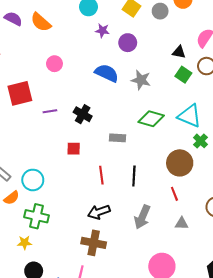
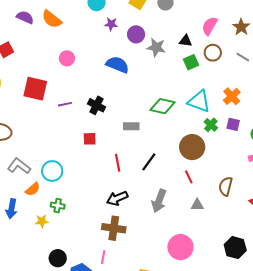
green square: (183, 75) -> (191, 62), turned 35
gray star: (141, 80) -> (156, 47), moved
red square: (20, 93) -> (35, 89), turned 30
black line: (134, 176) -> (149, 162), turned 36
green cross: (36, 216) -> (58, 206), size x0.6
yellow star: (24, 243) -> (42, 221), moved

